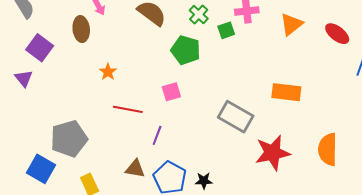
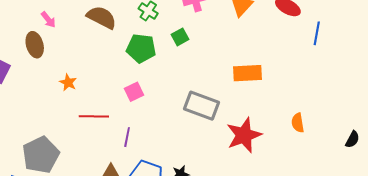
green square: (226, 30) -> (180, 37), moved
orange semicircle: (328, 149) -> (298, 123), size x0.6

